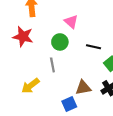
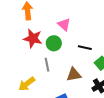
red star: (23, 37) -> (33, 38), moved
brown triangle: (83, 88) -> (74, 75), moved

